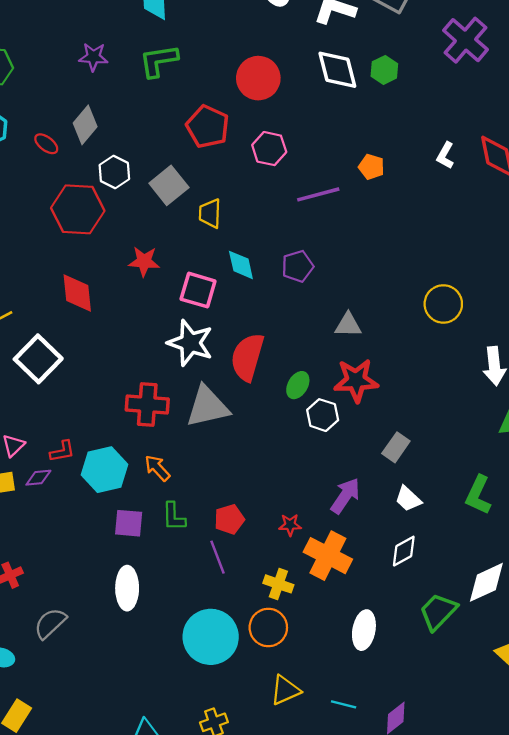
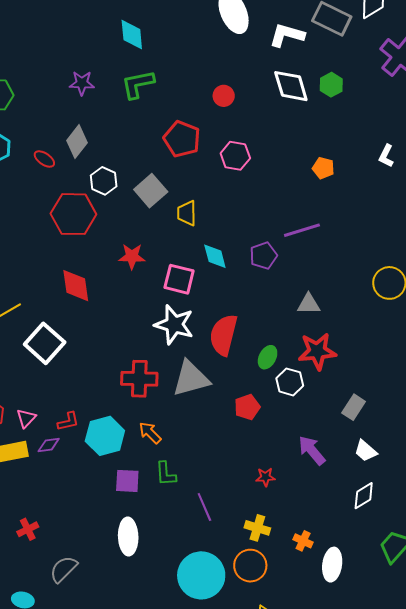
red circle: (258, 78) -> (224, 96), size x0.6
purple line: (318, 194) -> (302, 230), moved
purple arrow: (345, 496) -> (312, 450), turned -72
red pentagon: (229, 519) -> (247, 407), moved
orange cross: (328, 556) -> (303, 541), moved, size x0.5

